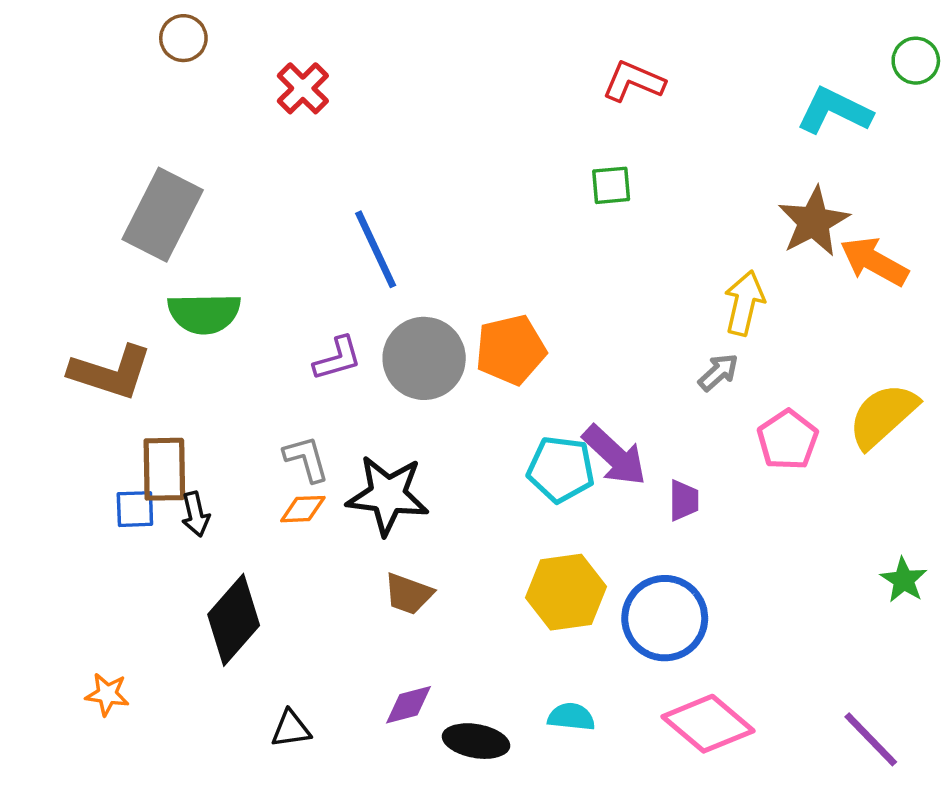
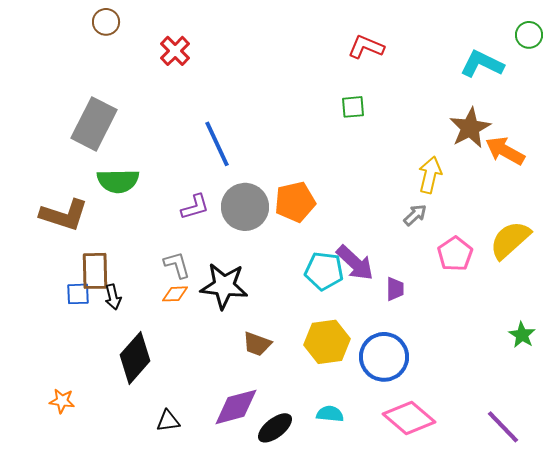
brown trapezoid: (408, 594) -> (257, 344), moved
purple diamond: (408, 705) -> (236, 407), size x1.6
black ellipse: (476, 741) -> (275, 428), turned -48

